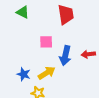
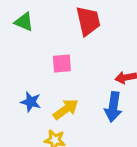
blue arrow: (65, 56) -> (113, 107), moved
blue star: (24, 74) -> (31, 102), moved

